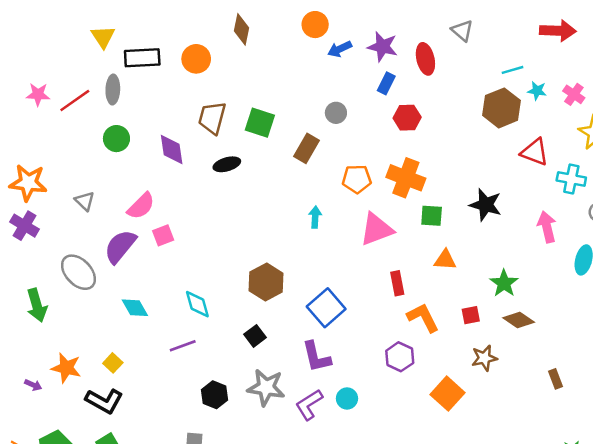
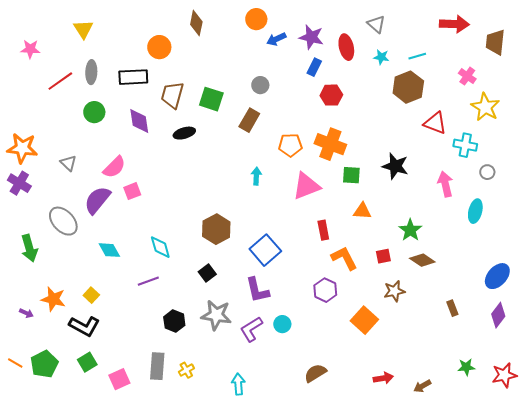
black rectangle: (142, 58) -> (133, 77), moved
cyan star: (537, 91) -> (381, 57), moved
pink star: (38, 94) -> (30, 49), moved
gray circle: (336, 113) -> (260, 85), moved

